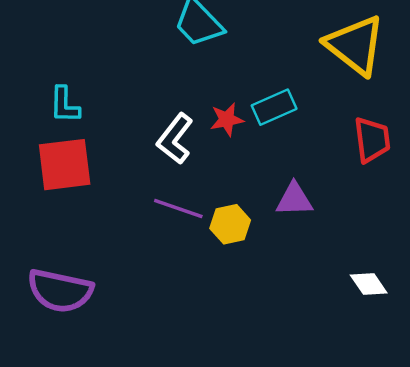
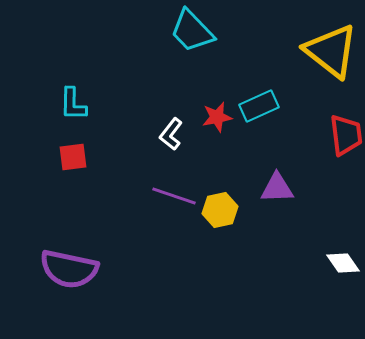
white L-shape: (175, 139) -> (171, 134), size x0.7
red square: (65, 165) -> (73, 157), size x0.6

